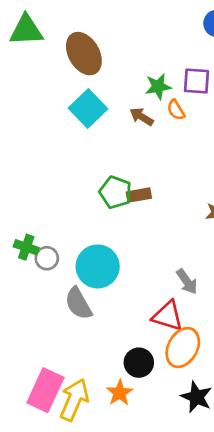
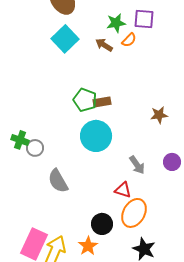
orange semicircle: (176, 110) -> (129, 40), turned -105
cyan circle: (98, 266) -> (96, 136), moved
red triangle: (168, 316) -> (123, 190), size x0.7

